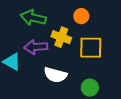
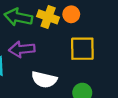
yellow cross: (61, 37) -> (48, 17), moved

